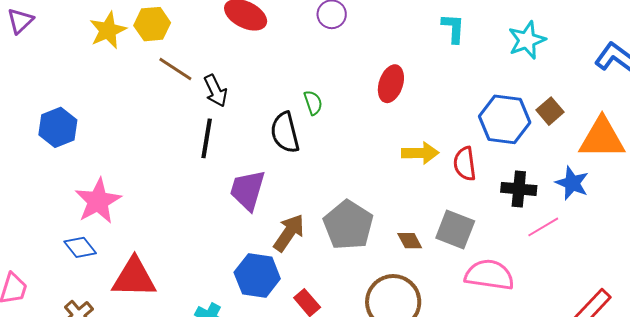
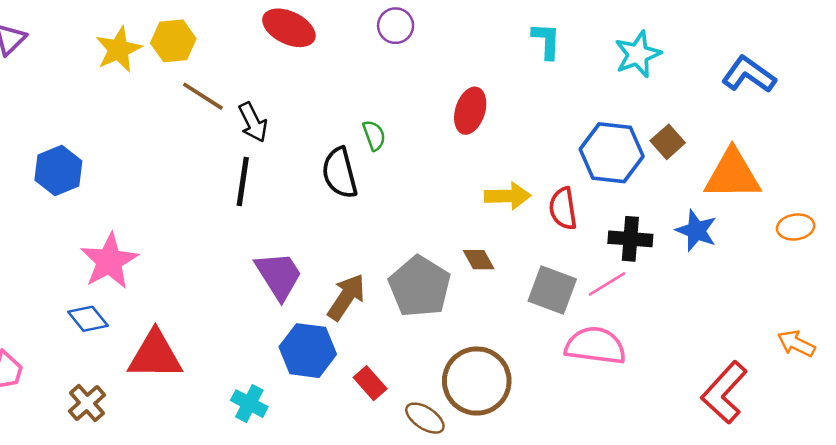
purple trapezoid: (248, 190) -> (279, 275), moved, turned 132
pink line: (543, 227) -> (607, 284), moved
brown diamond: (410, 241) -> (479, 260), moved

